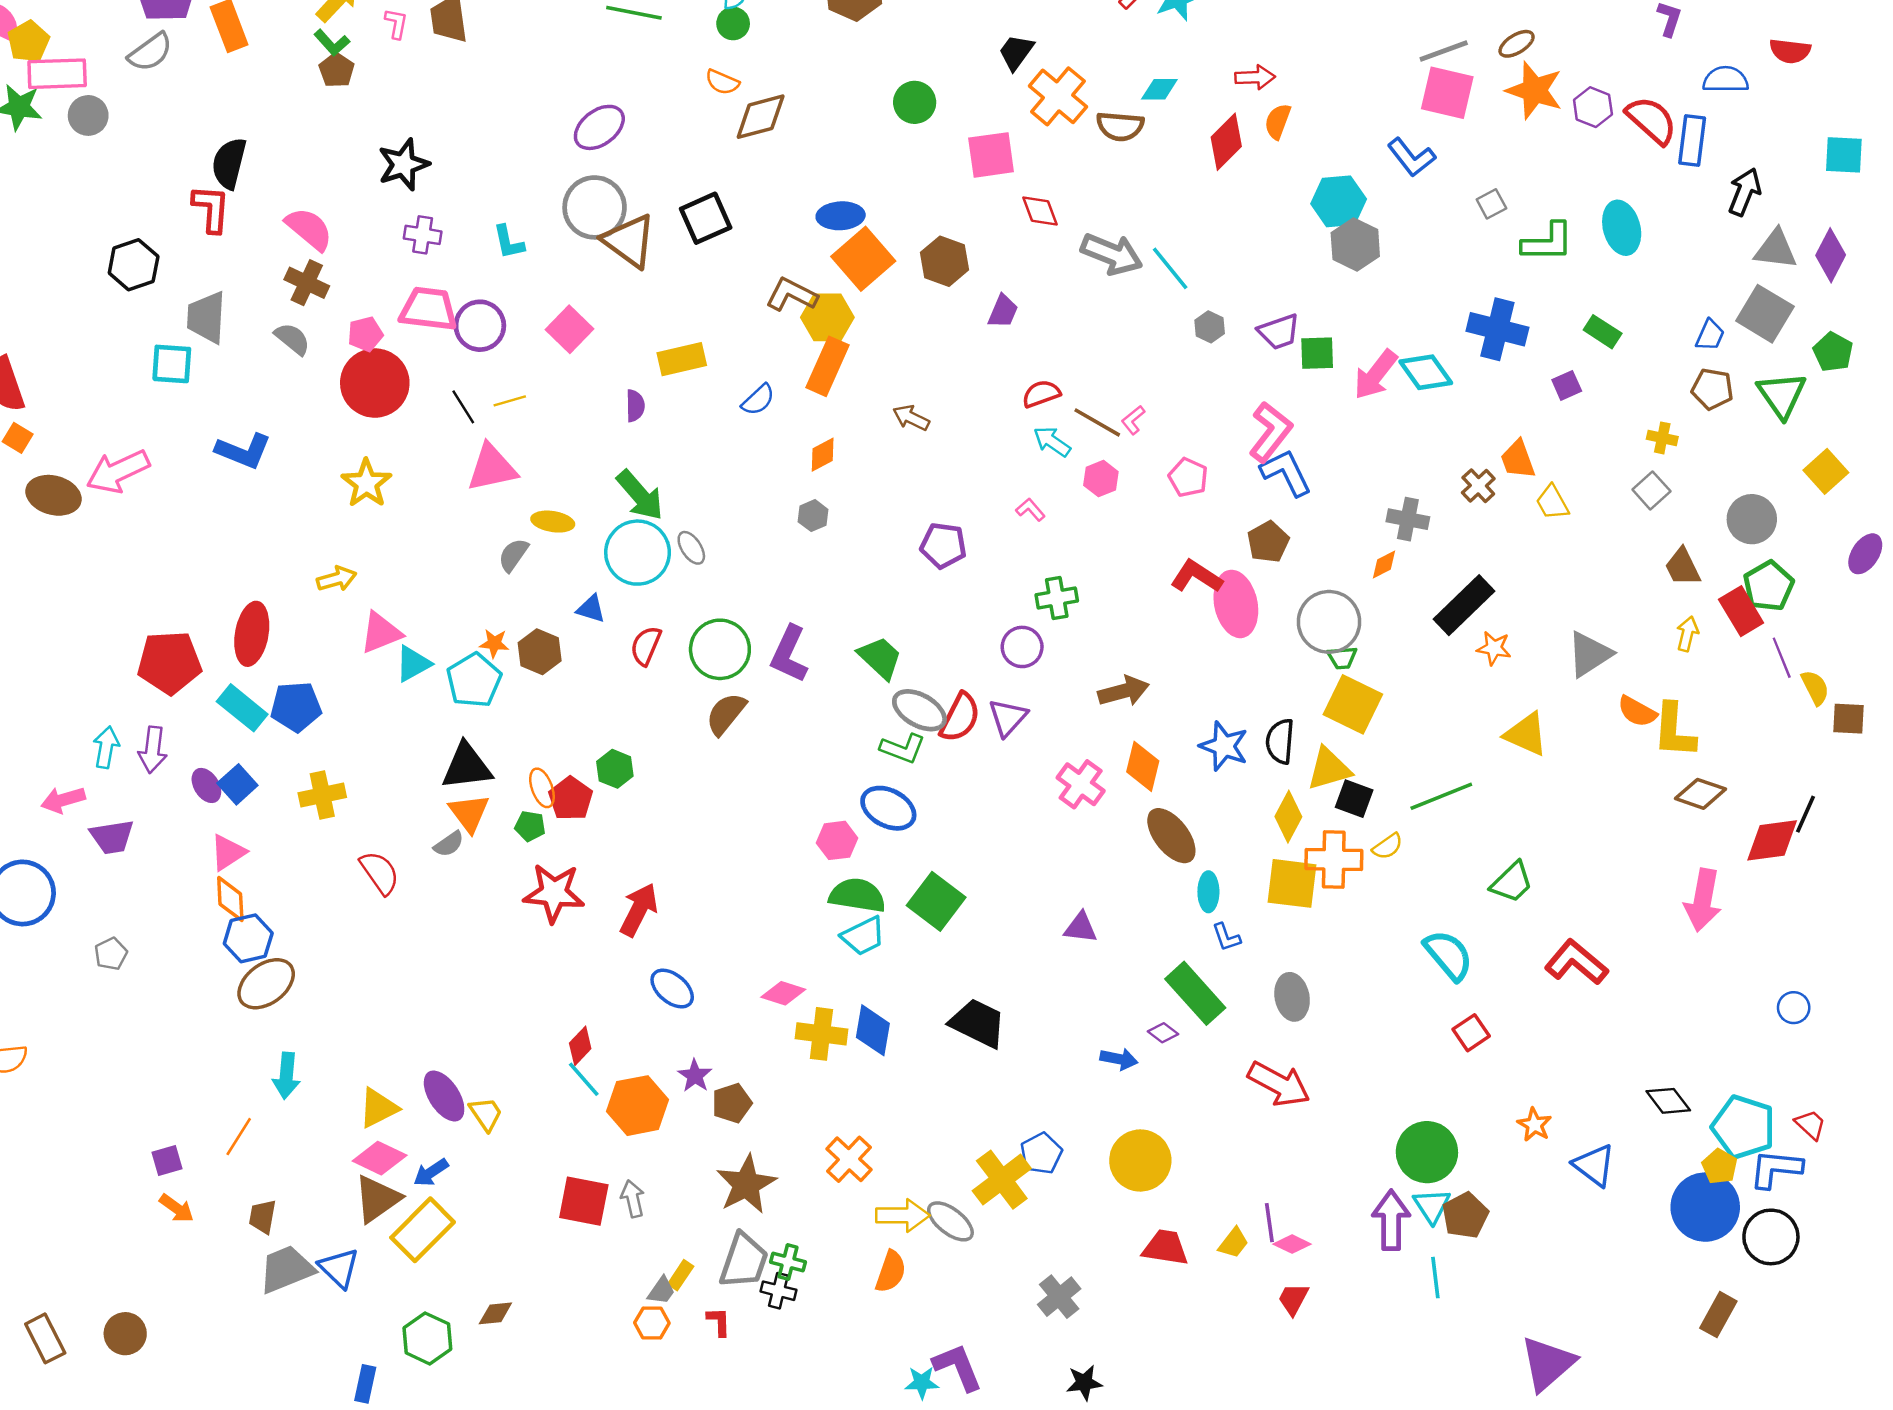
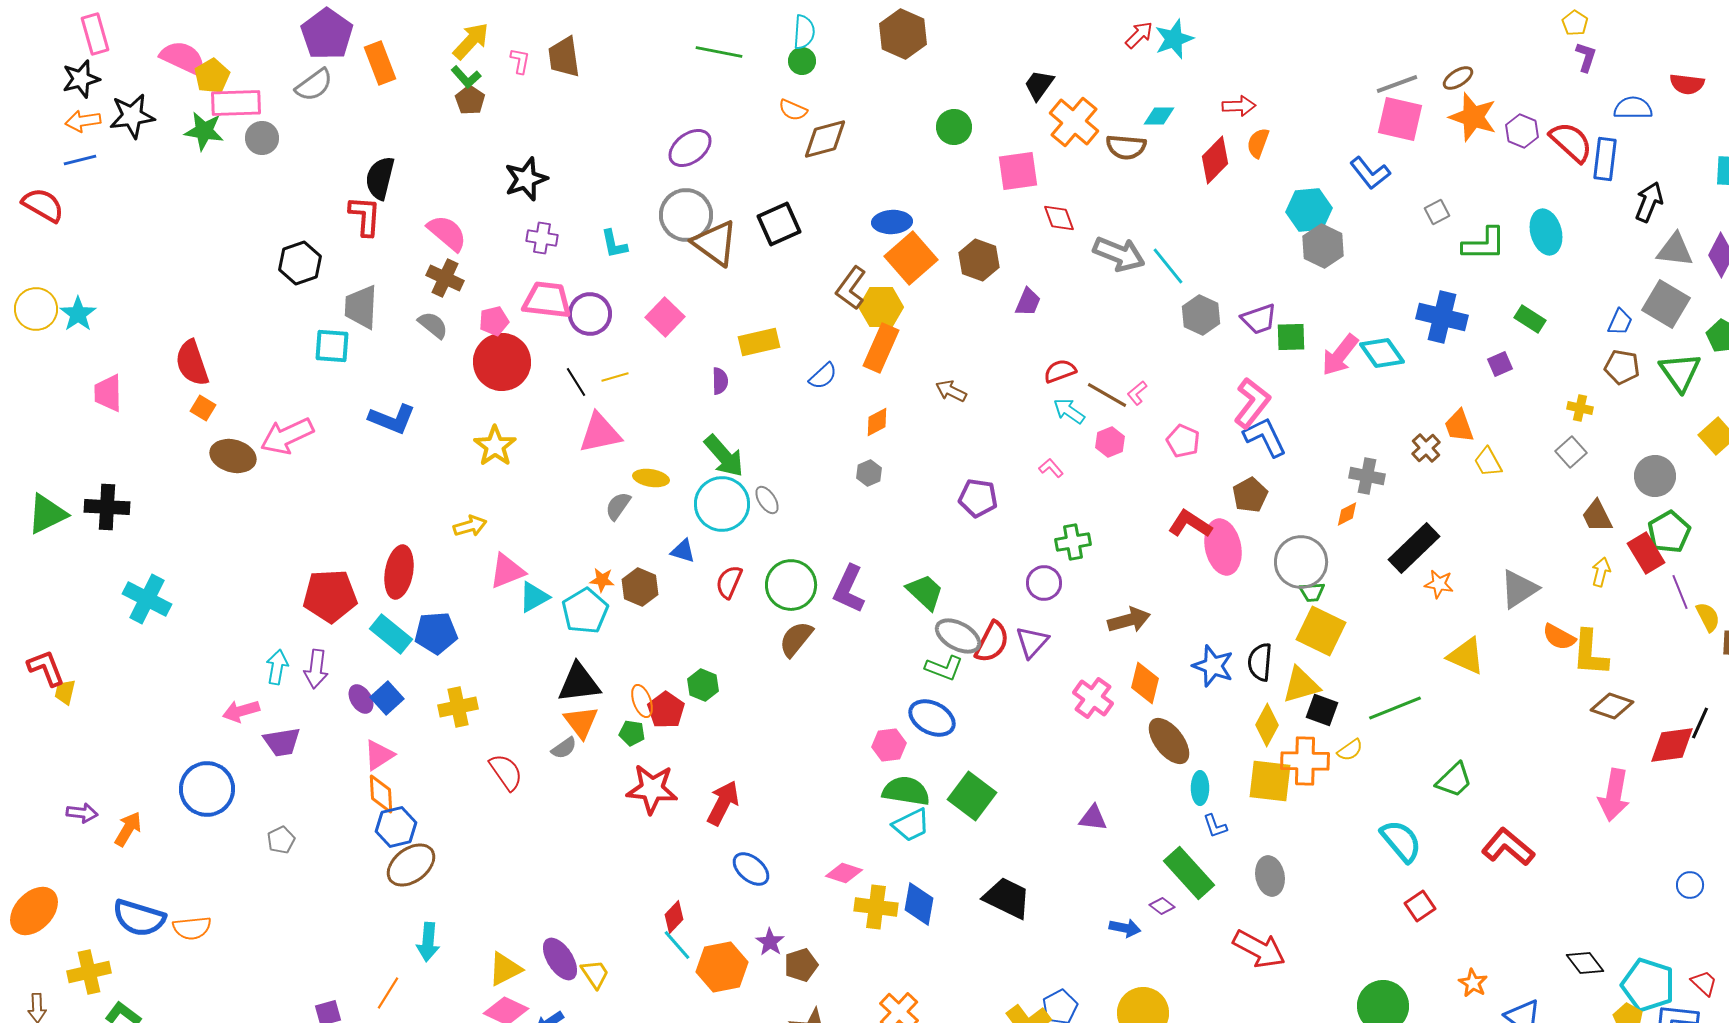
brown L-shape: (792, 295) -> (851, 288), turned -81
gray hexagon: (1210, 327) -> (1201, 315), size x1.5

